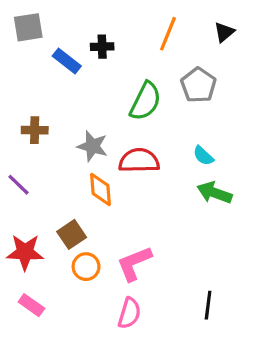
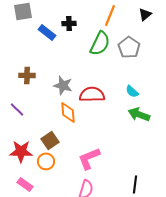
green semicircle: (145, 101) -> (100, 43), moved
orange circle: (86, 267) -> (46, 161), moved

